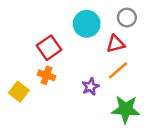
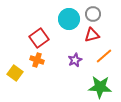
gray circle: (127, 18) -> (93, 14), moved
orange line: (118, 70) -> (104, 56), moved
purple star: (90, 87) -> (75, 60), moved

